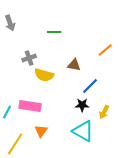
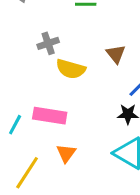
brown triangle: (74, 65) -> (116, 54), turned 40

